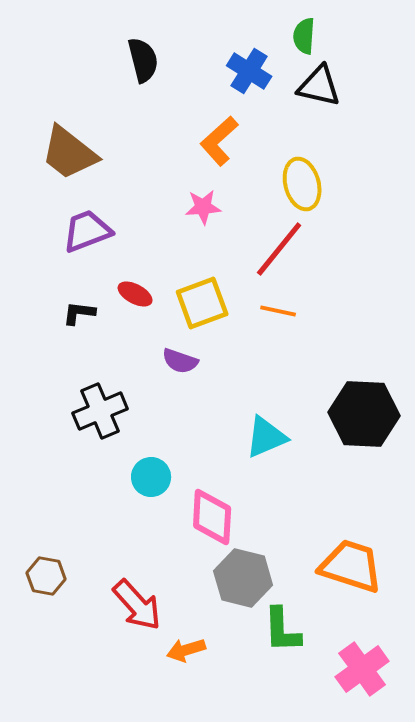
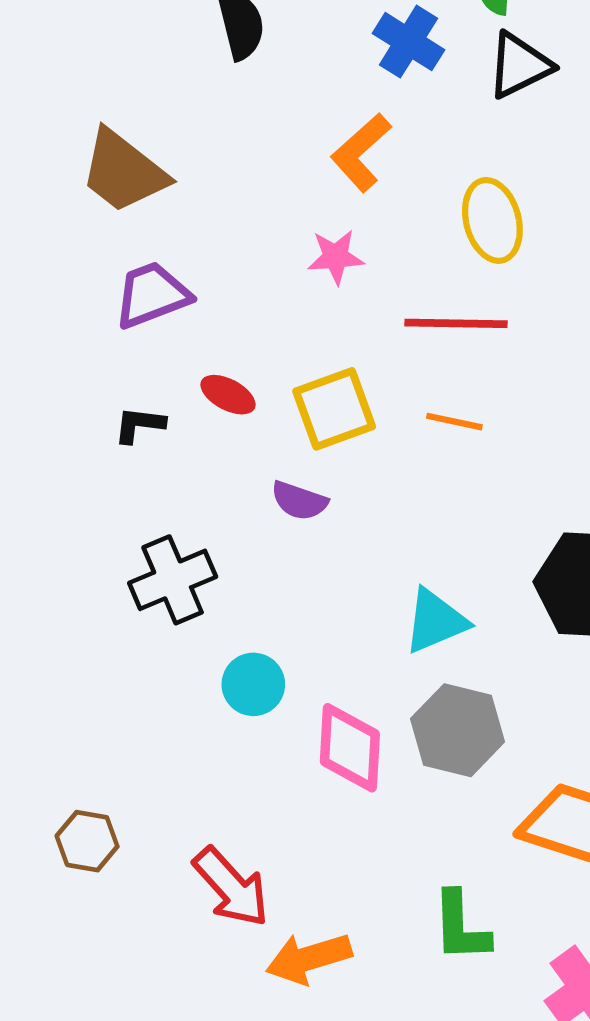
black triangle: (319, 86) -> (519, 65), turned -39
red line: (279, 249) -> (456, 323), turned 52
gray hexagon: (243, 578) -> (458, 730), moved
orange arrow: (186, 650) -> (309, 958), size x1.4

